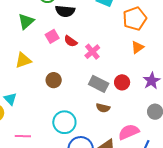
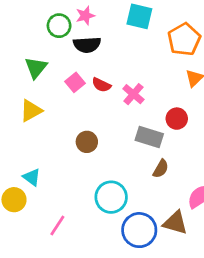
yellow triangle: (23, 60) -> (31, 111), moved
red circle: (122, 82) -> (177, 119), moved
brown semicircle: (103, 108) -> (161, 169), turned -64
pink line: (23, 136) -> (57, 226), turned -49

